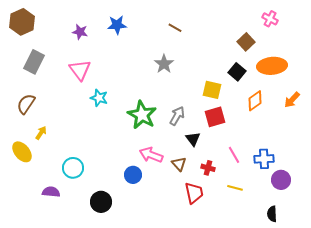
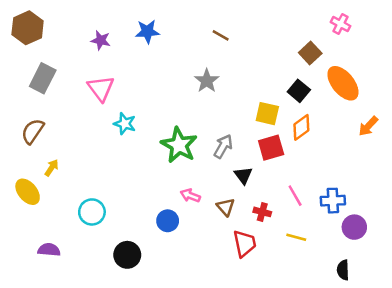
orange ellipse: (272, 66) -> (343, 83), turned 56
orange diamond: (255, 101) -> (301, 127), moved
pink arrow: (151, 155) -> (190, 196), size x0.7
purple semicircle: (51, 192) -> (49, 250), moved

